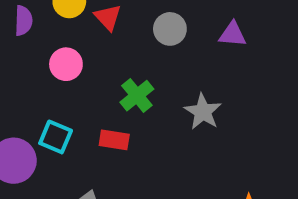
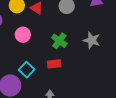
cyan square: (56, 137) -> (27, 70), turned 35

